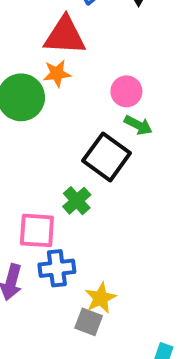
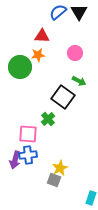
red triangle: (65, 36) -> (42, 36), size x0.7
pink circle: (126, 91) -> (75, 53), moved
blue cross: (57, 268) -> (28, 155), moved

